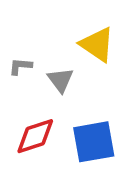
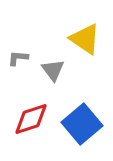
blue square: (94, 142) -> (82, 124), turned -30

